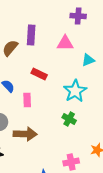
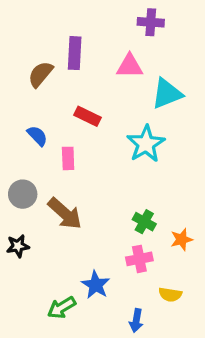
cyan triangle: (88, 60) -> (167, 94), size x1.5
green cross: (69, 119) -> (144, 222), moved
brown arrow: (25, 134) -> (65, 214), turned 40

